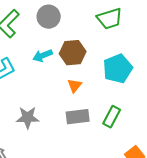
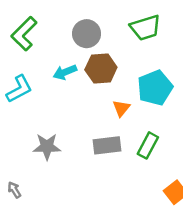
gray circle: (49, 17) -> (87, 34), moved
orange triangle: (75, 86) -> (121, 108), moved

